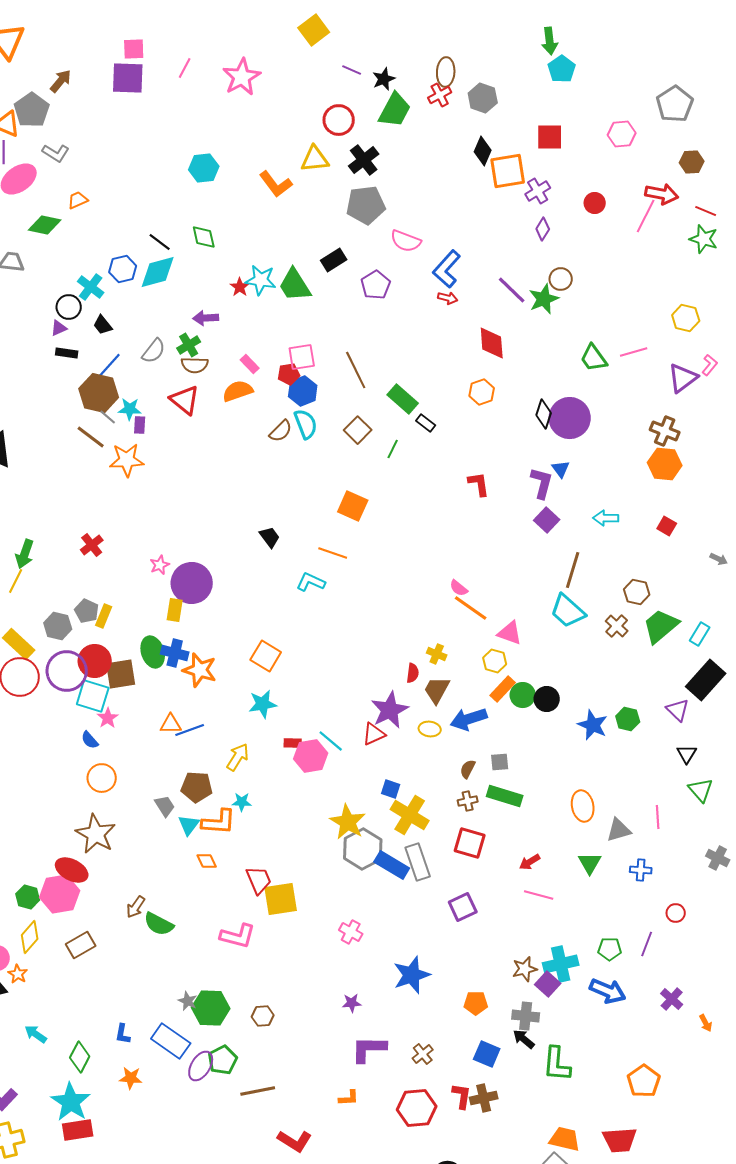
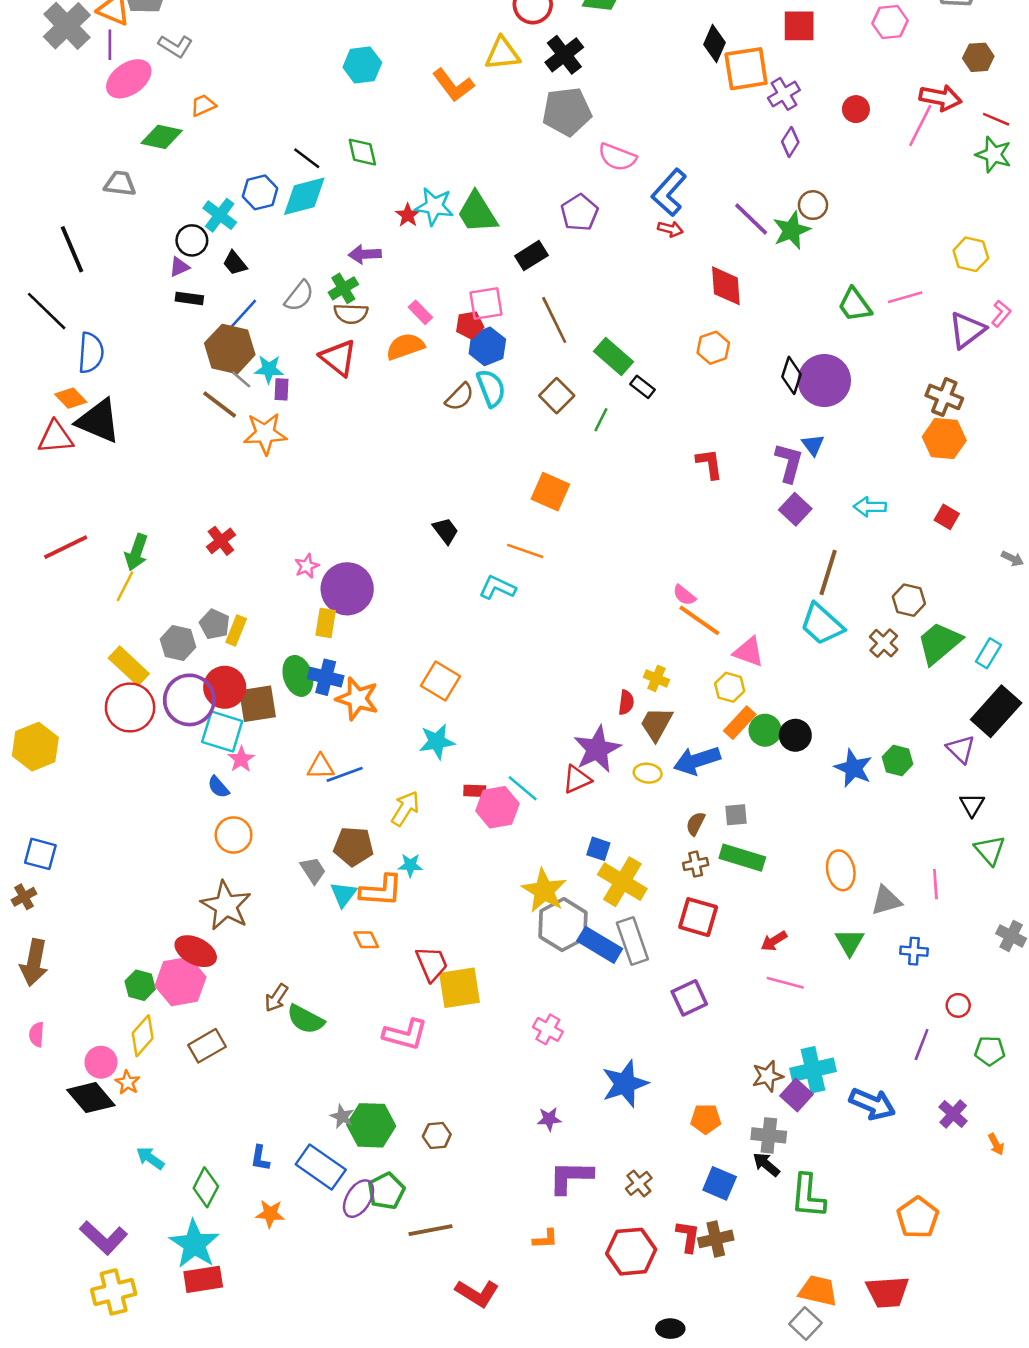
black rectangle: (334, 260) -> (531, 256), moved
green pentagon: (610, 949) -> (990, 1051), moved

